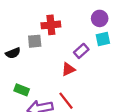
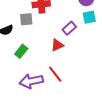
green rectangle: (22, 90) -> (21, 51), moved, turned -72

